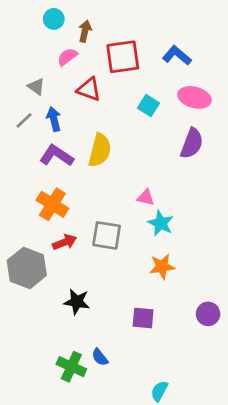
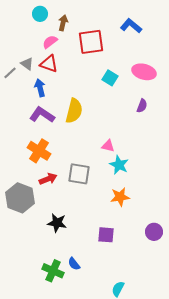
blue L-shape: (177, 55) -> (131, 26), moved
red triangle: (89, 89) -> (49, 64), moved
gray line: (24, 120) -> (10, 73), moved
purple semicircle: (192, 143) -> (142, 106), size x0.6

